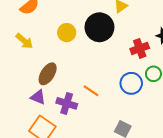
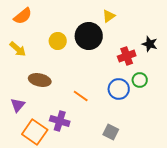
brown ellipse: (48, 74) -> (40, 80), turned 70
purple triangle: (38, 97) -> (18, 105), moved, turned 49
purple cross: (67, 103) -> (60, 121), moved

